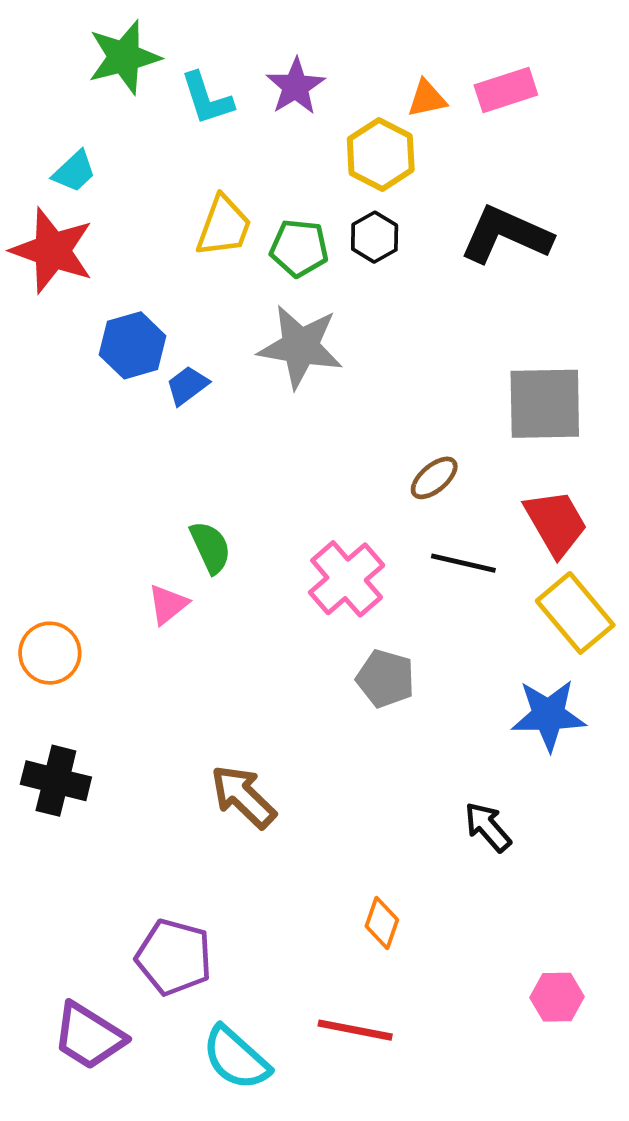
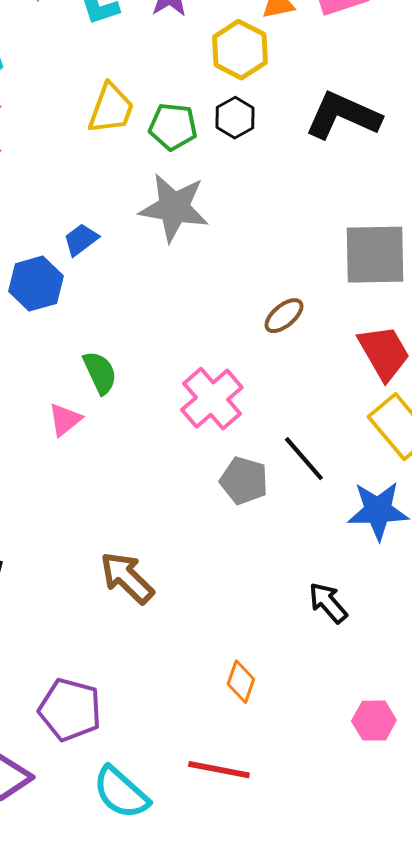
blue hexagon: (133, 345) -> (36, 284), moved
black line: (463, 563) -> (304, 459), moved, turned 36
pink hexagon: (557, 997) -> (374, 721), moved

